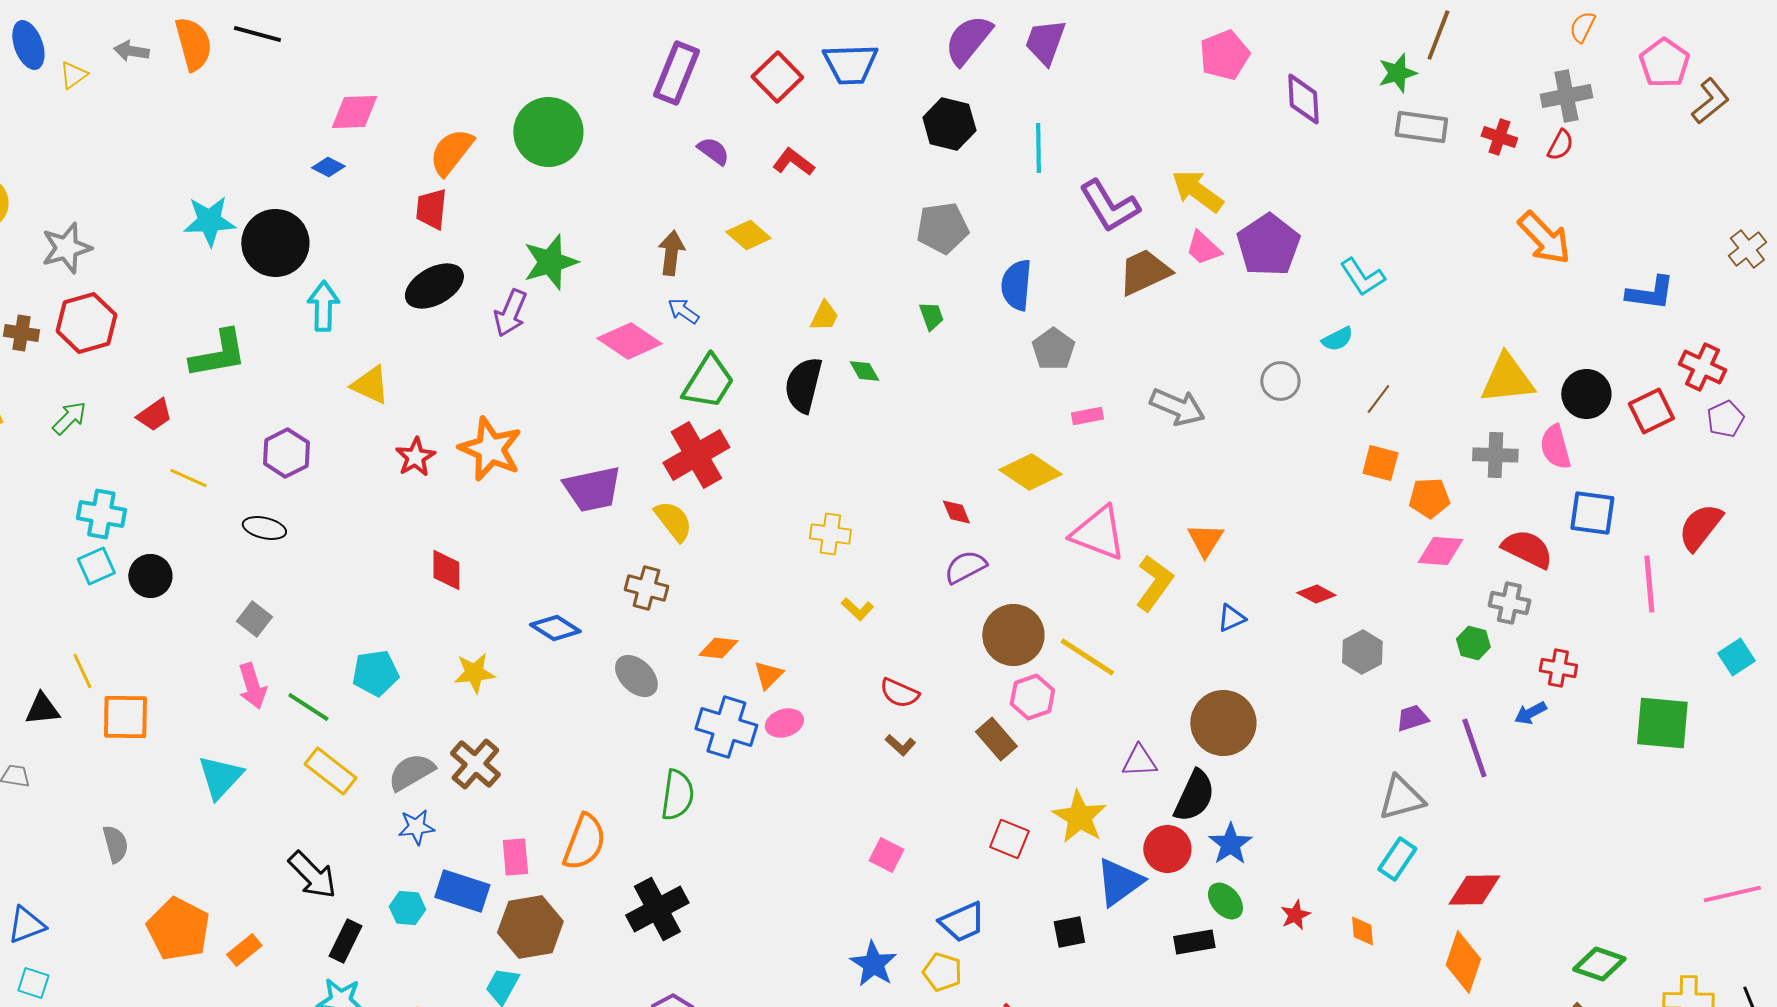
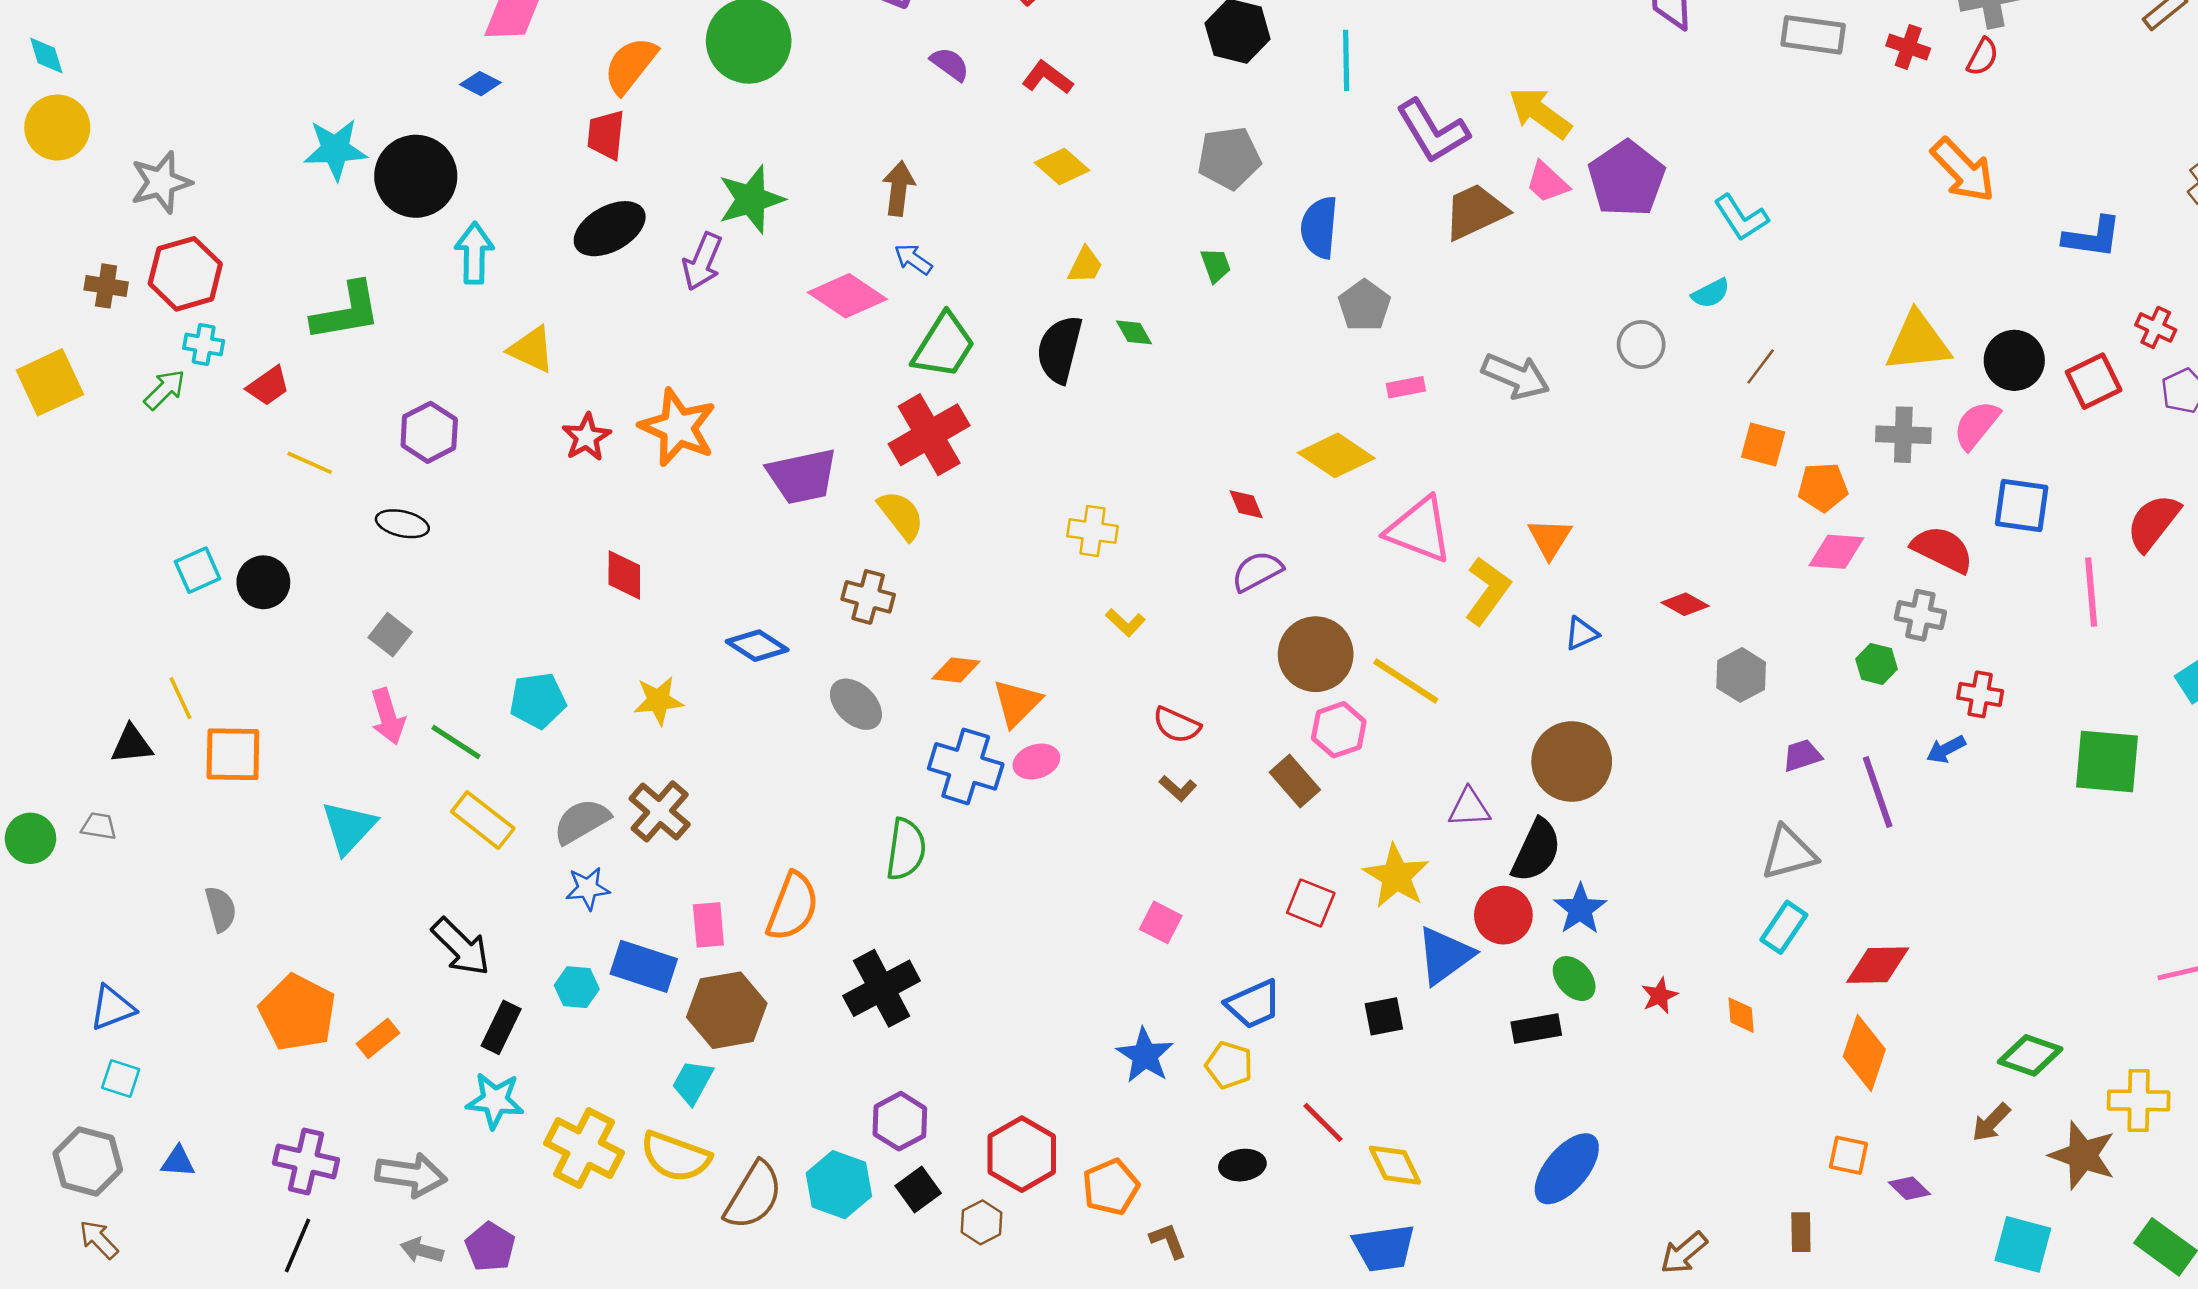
yellow diamond: (748, 235) -> (1062, 166), moved
red cross: (1702, 367) -> (2156, 327), size x0.7
pink semicircle: (1555, 447) -> (1976, 425), turned 54
cyan cross: (101, 514) -> (204, 345), moved, size x0.7
orange triangle: (768, 675) -> (1017, 703), size x1.4

